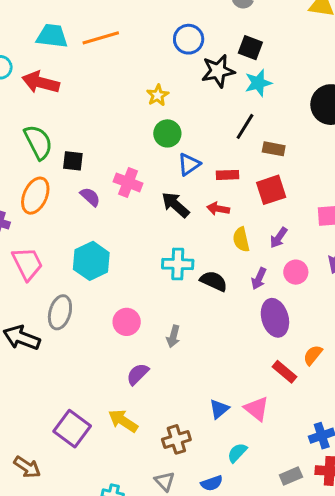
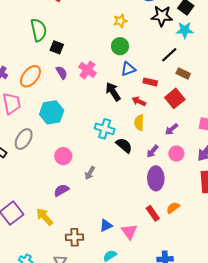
red square: (271, 190) -> (175, 98), turned -36
orange ellipse: (35, 196) -> (30, 76), moved
yellow semicircle: (241, 239) -> (139, 123), moved

